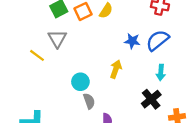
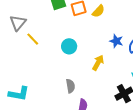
gray triangle: (57, 39) -> (18, 23), moved
cyan circle: (80, 82) -> (69, 46), moved

